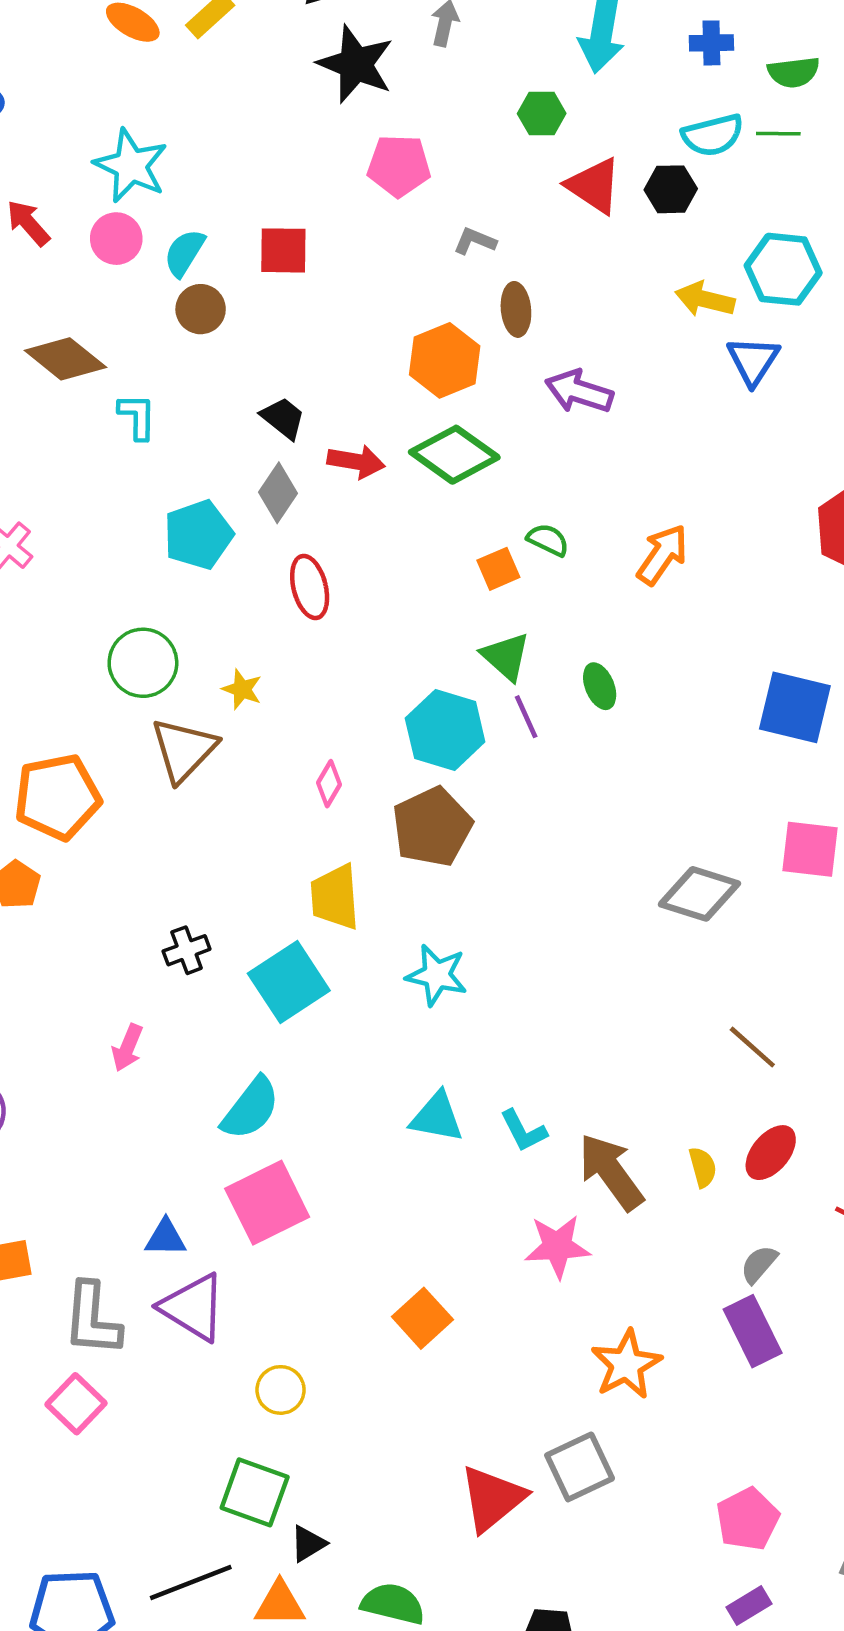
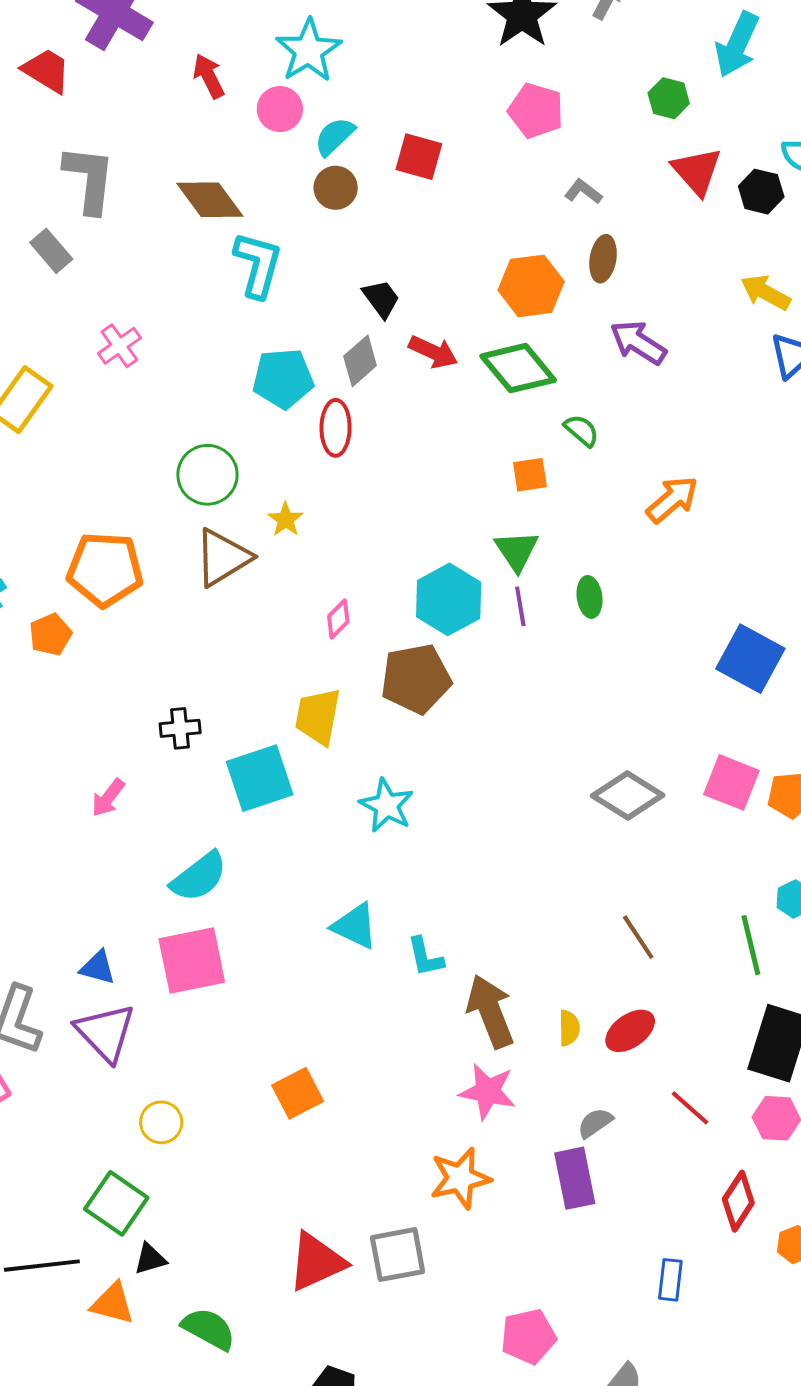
cyan L-shape: (137, 416) -> (258, 265), size x1.5
green semicircle: (548, 540) -> (581, 430), moved
red ellipse: (310, 587) -> (336, 428), moved
pink star: (557, 1246) -> (488, 1091), moved

